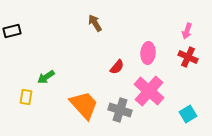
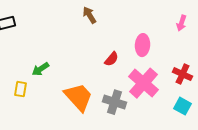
red cross: (188, 57) -> (182, 74), moved
cyan square: (188, 114) -> (182, 106), turned -30

